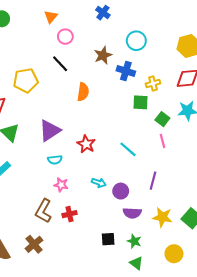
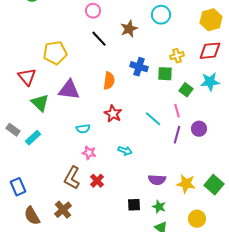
black line: (60, 64) -> (99, 39), moved
blue cross: (126, 71) -> (139, 67), moved
orange semicircle: (83, 92) -> (109, 81), moved
purple triangle: (50, 131) -> (69, 90), moved, turned 40
pink line: (162, 141) -> (177, 111), moved
purple line: (153, 181) -> (177, 135), moved
purple circle: (121, 191) -> (199, 129), moved
red cross: (70, 214) -> (97, 181), turned -32

